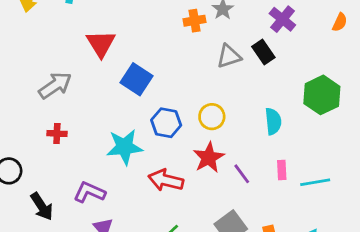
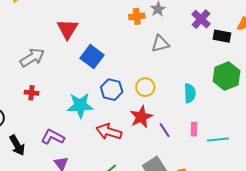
black rectangle: (263, 52) -> (222, 36), moved, turned -48

